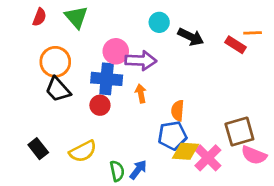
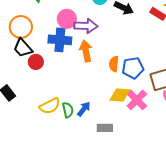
orange arrow: (141, 93) -> (86, 51), size x1.5
red circle: (100, 105) -> (36, 62), moved
blue pentagon: (172, 135) -> (133, 68), moved
yellow semicircle: (83, 151) -> (50, 106), moved

